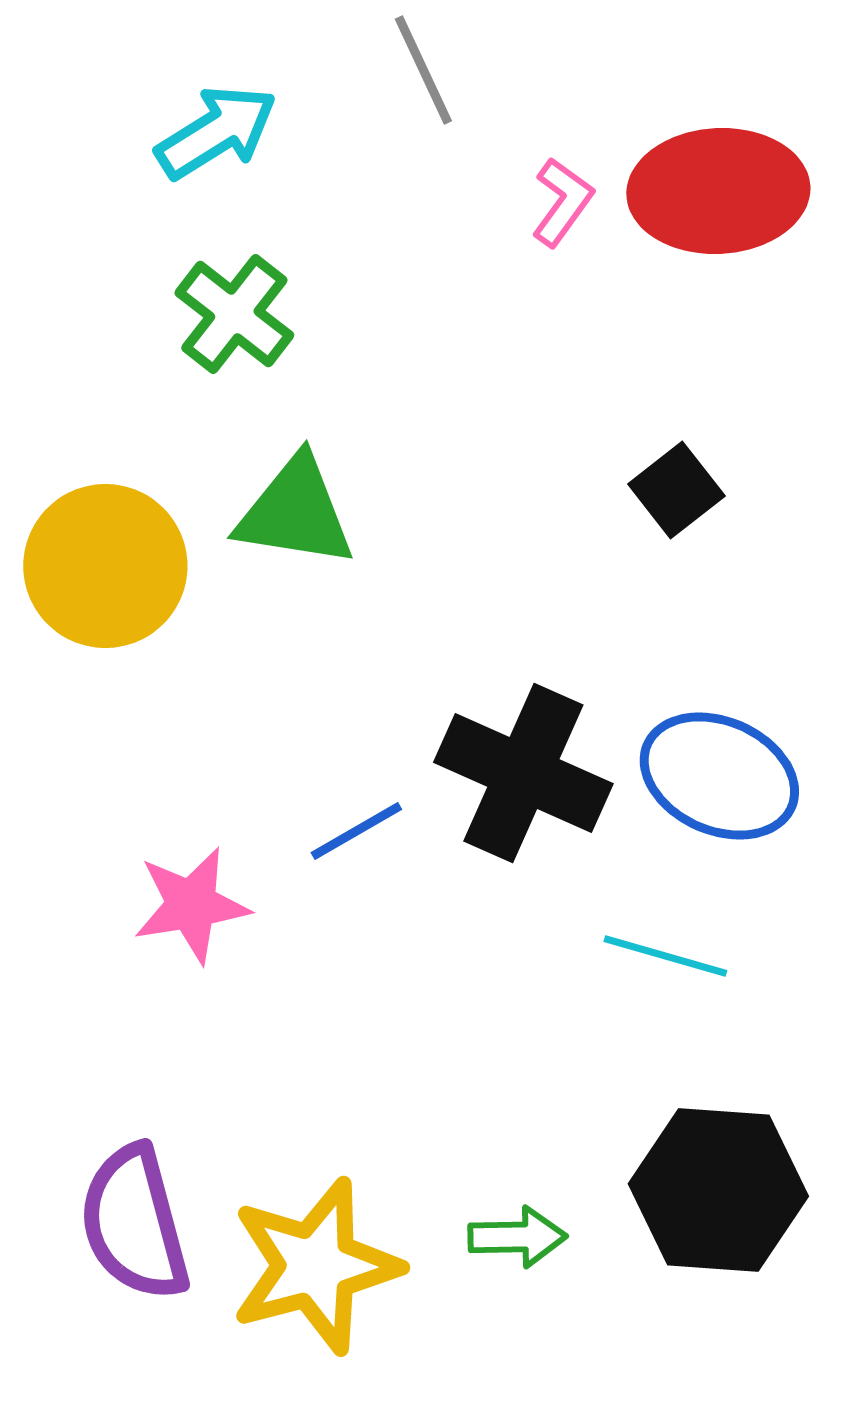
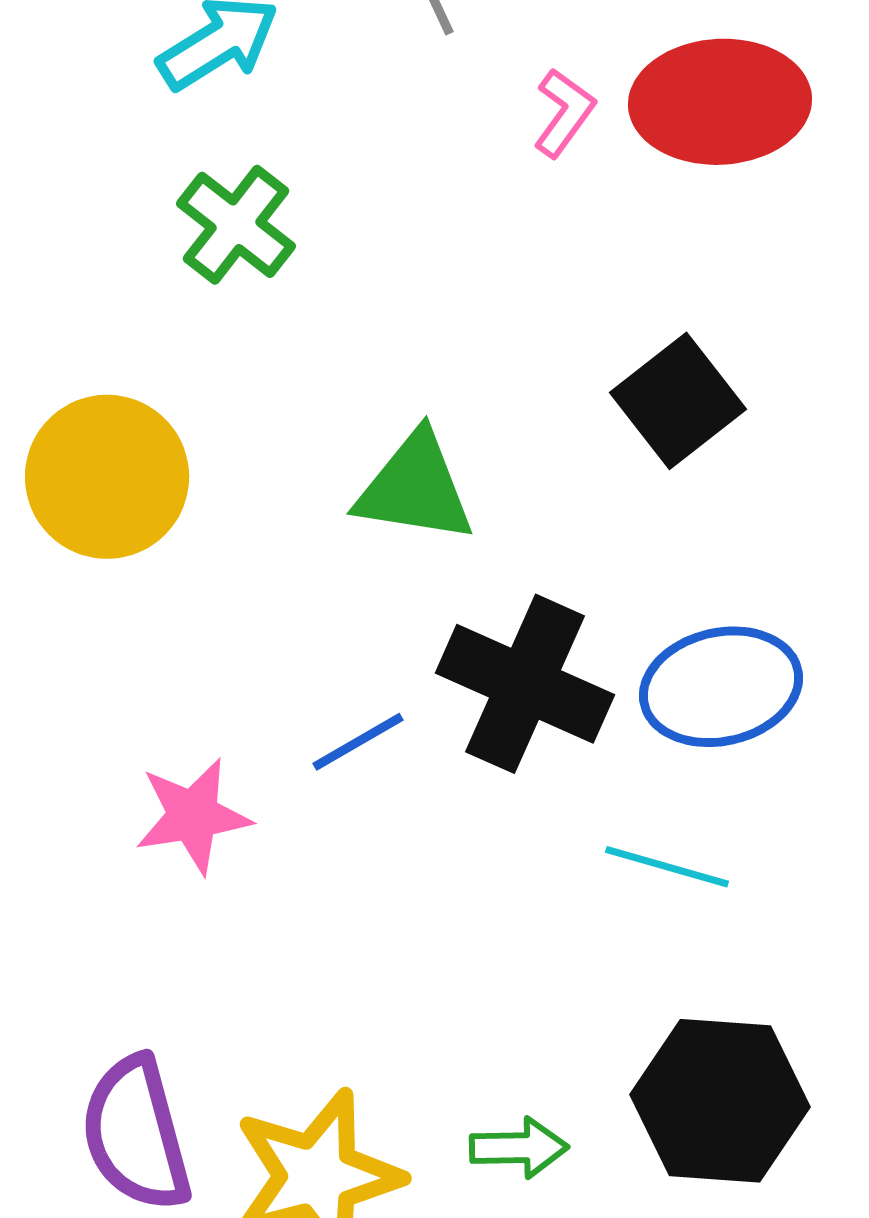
black square: (676, 490) -> (678, 401), size x1.4
green triangle: (295, 512) -> (415, 488), moved
blue ellipse: (719, 776) -> (721, 687), turned -37

